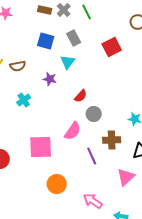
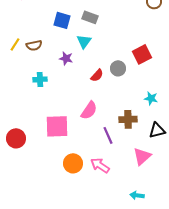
gray rectangle: (74, 38) -> (90, 17), turned -42
red square: (112, 47) -> (142, 54), moved
cyan cross: (24, 100) -> (40, 79), turned 32
gray circle: (94, 114) -> (118, 68), moved
pink arrow: (93, 201) -> (100, 165), moved

